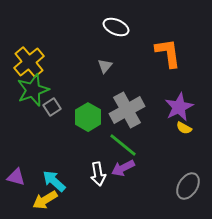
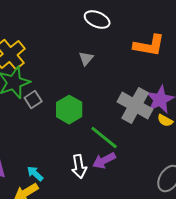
orange L-shape: (168, 53) -> (149, 46), turned 108
gray cross: (127, 110) -> (135, 106), moved, turned -32
cyan arrow: (54, 181) -> (35, 174), size x0.7

